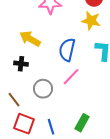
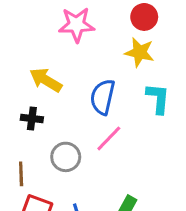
brown line: (14, 100) -> (21, 174), turned 35

